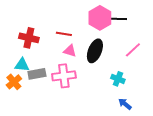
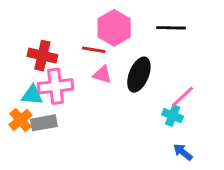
pink hexagon: (100, 18) -> (114, 28), moved
pink line: (133, 50) -> (183, 97), moved
gray rectangle: (37, 74) -> (44, 123), moved
pink cross: (64, 76) -> (56, 86), moved

